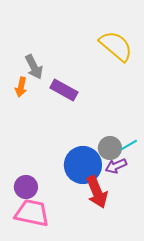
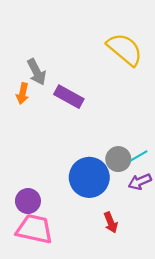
purple arrow: (116, 166) -> (140, 182), moved
red arrow: (97, 192) -> (111, 223), moved, size x0.6

